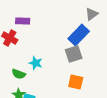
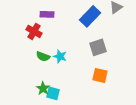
blue rectangle: (79, 35) -> (90, 16), moved
green semicircle: (19, 74) -> (43, 56), moved

